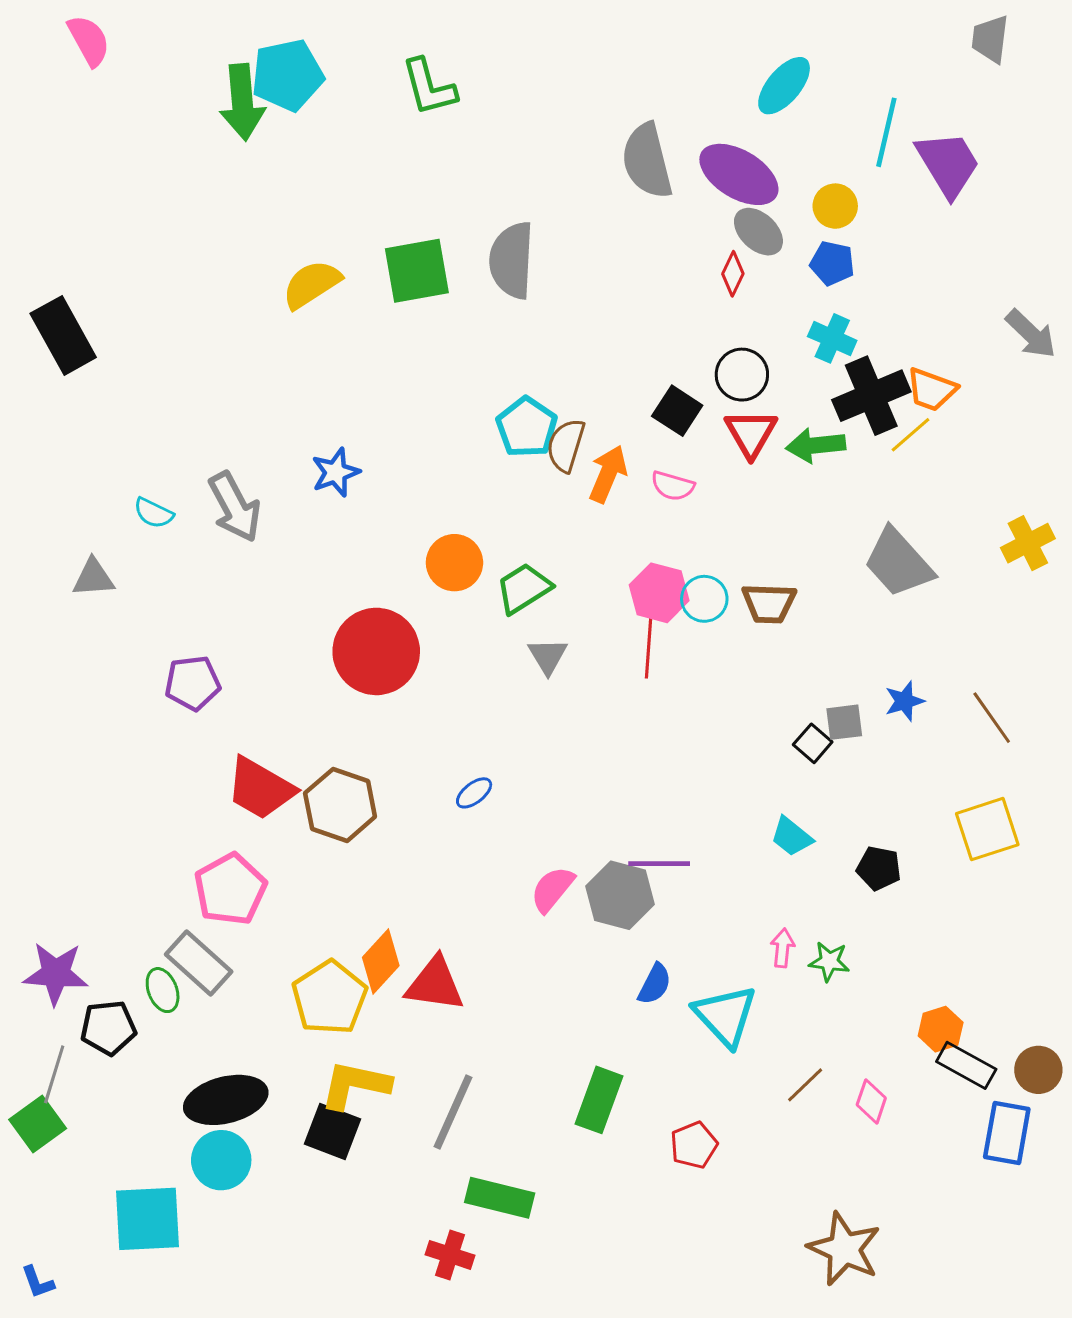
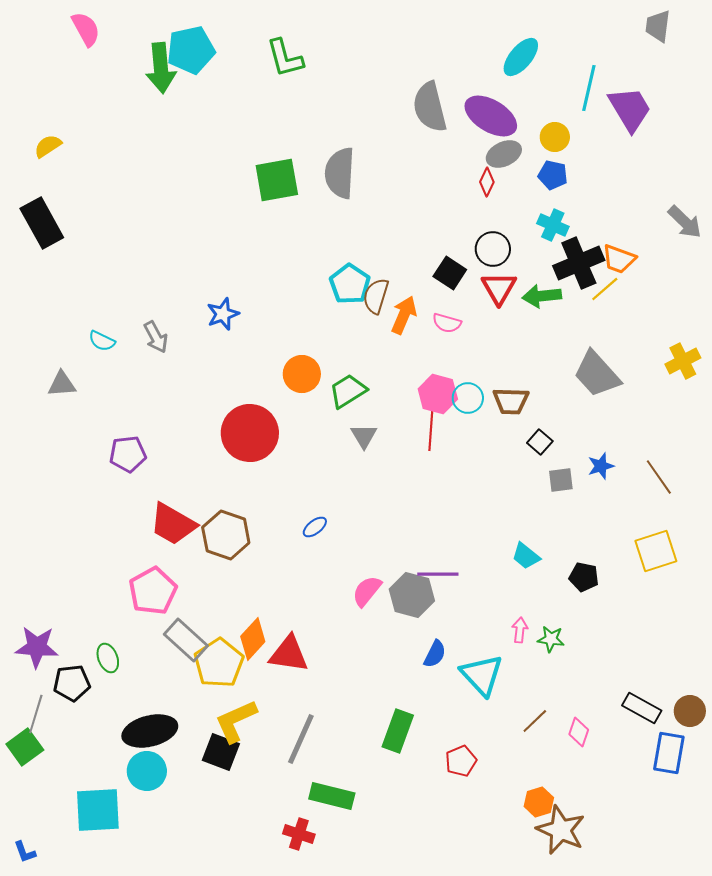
pink semicircle: (89, 40) -> (86, 29), moved
gray ellipse: (758, 232) -> (504, 154), turned -68
yellow semicircle: (312, 284) -> (48, 146), moved, size x0.7
gray arrow: (235, 507) -> (156, 337), size x0.7
black square: (813, 743) -> (540, 442), moved
gray rectangle: (199, 963) -> (186, 640), moved
orange hexagon: (941, 1029) -> (539, 802), moved
yellow L-shape: (355, 1085) -> (236, 721), turned -36

